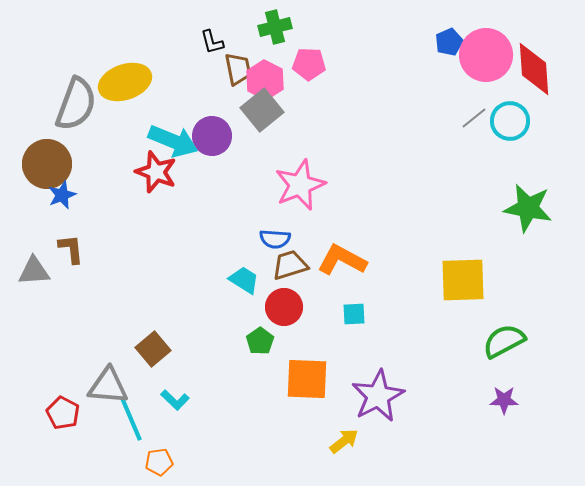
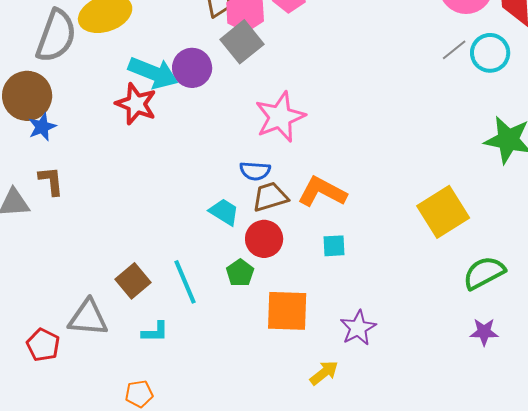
yellow square: (463, 280) -> (443, 212), turned -30
purple star: (378, 396) -> (358, 328), size x0.7
cyan L-shape: (175, 400) -> (155, 332), turned -44
cyan line: (131, 419) -> (185, 282), moved

